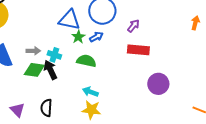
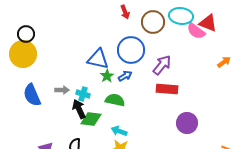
orange arrow: (195, 23) -> (224, 62), turned 40
purple arrow: (133, 26) -> (162, 65), size x1.5
green diamond: (34, 70) -> (91, 119), moved

